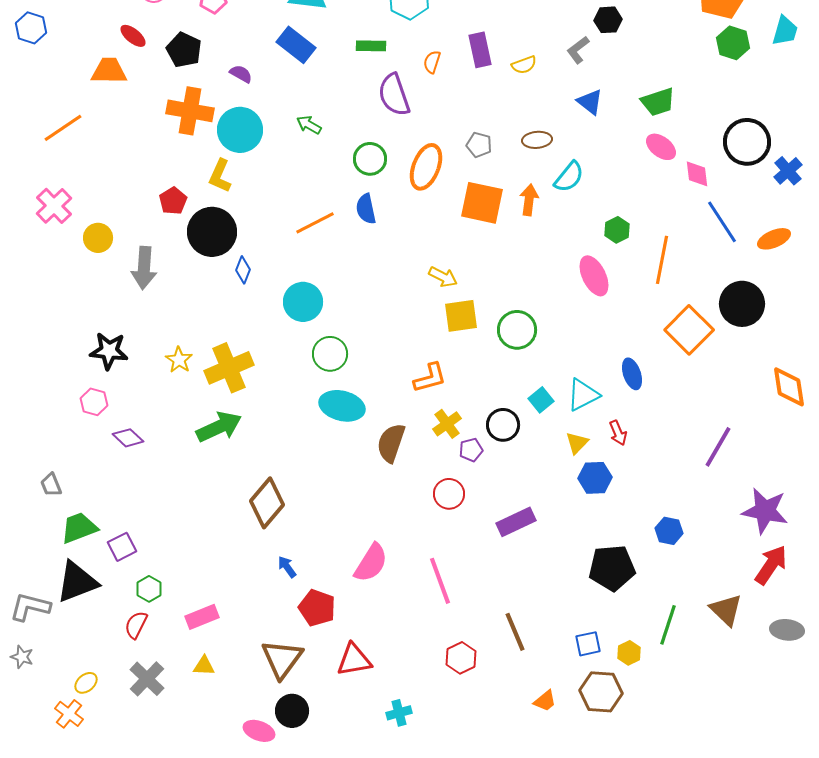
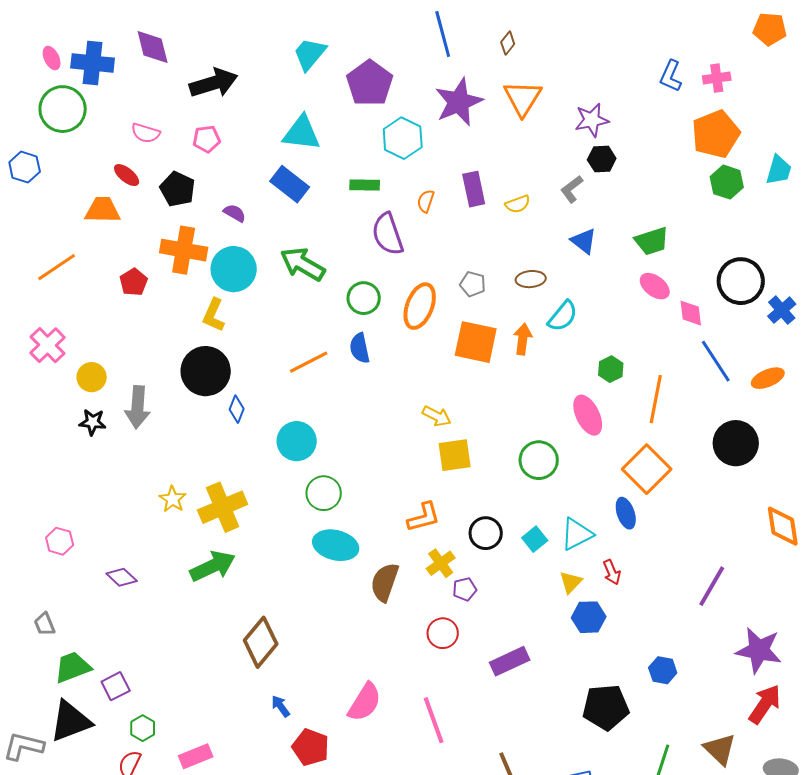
green arrow: (309, 125) -> (303, 264), size x1.8
red pentagon: (173, 201) -> (134, 282), moved
green circle: (517, 330) -> (539, 460), moved
orange square: (689, 330) -> (647, 469), moved
black star: (109, 351) -> (93, 422), moved, size x0.7
pink hexagon: (94, 402) -> (60, 541), moved
black circle: (503, 425) -> (486, 533), moved

